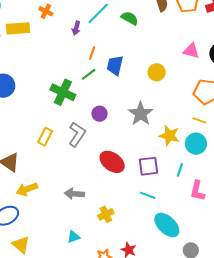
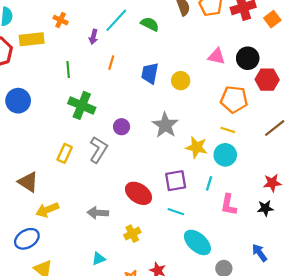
blue trapezoid: (115, 65) -> (150, 73), moved
green line: (89, 74) -> (68, 70), moved, turned -56
red ellipse: (112, 162) -> (139, 193), moved

